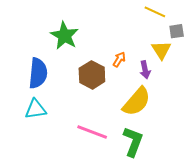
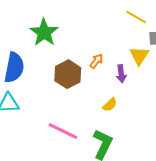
yellow semicircle: (137, 102) -> (110, 105), size x0.5

